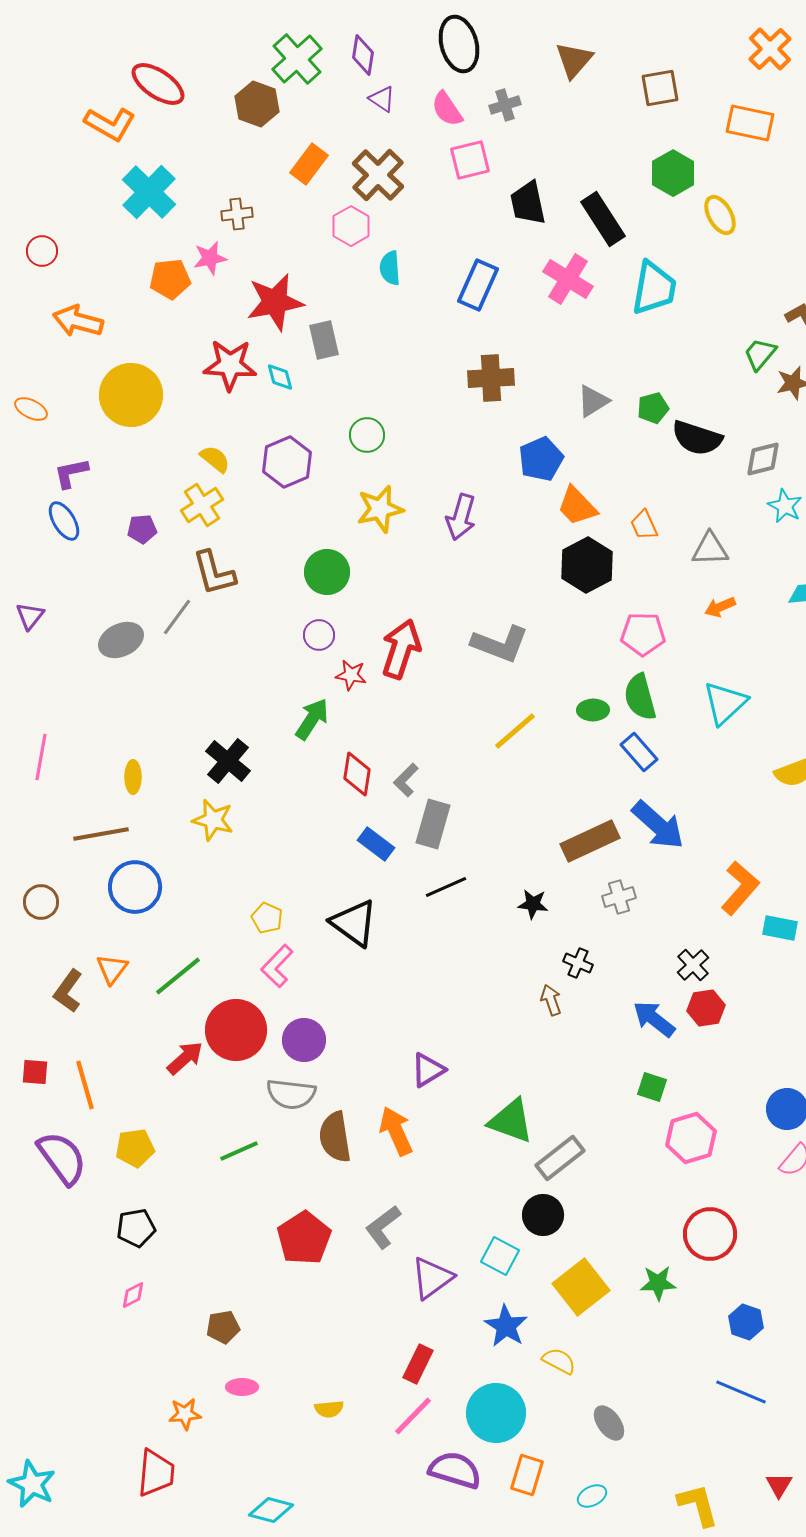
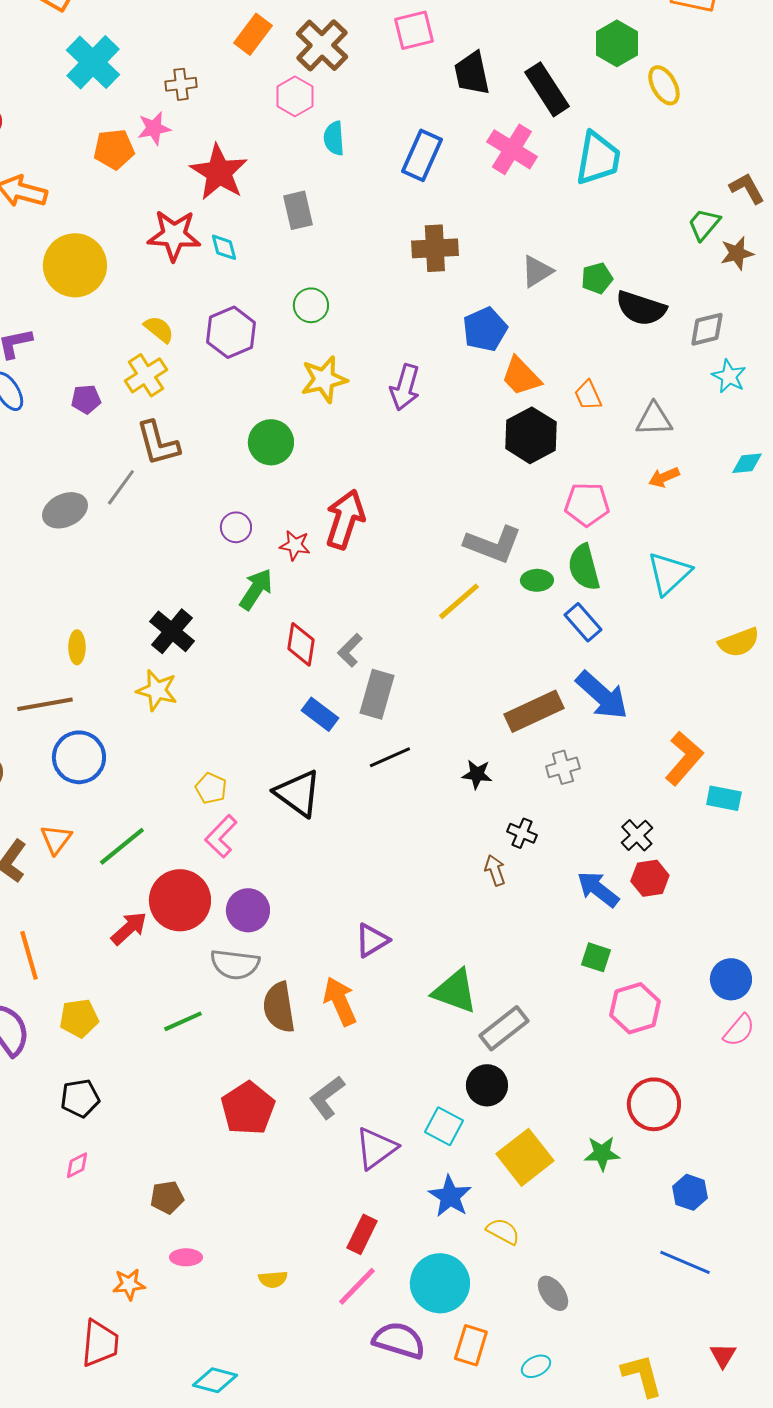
red star: (275, 302) -> (219, 172), turned -30
gray rectangle: (324, 340) -> (298, 210), moved
purple circle: (319, 635) -> (236, 527), moved
gray L-shape: (500, 644) -> (493, 544), moved

